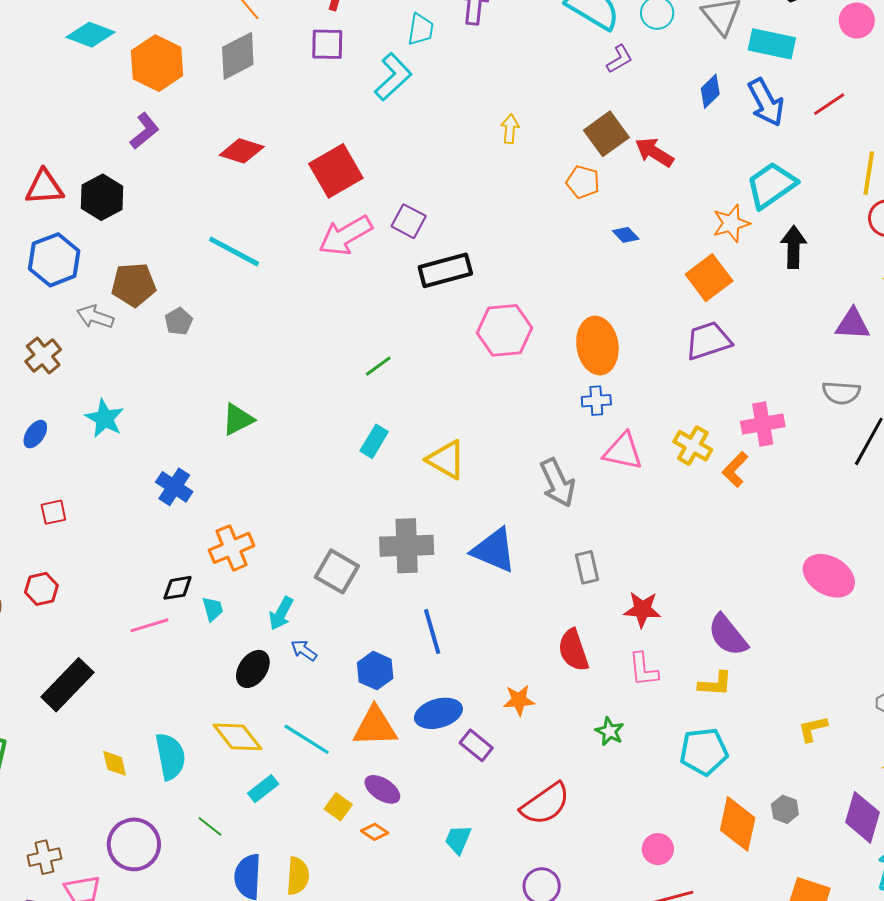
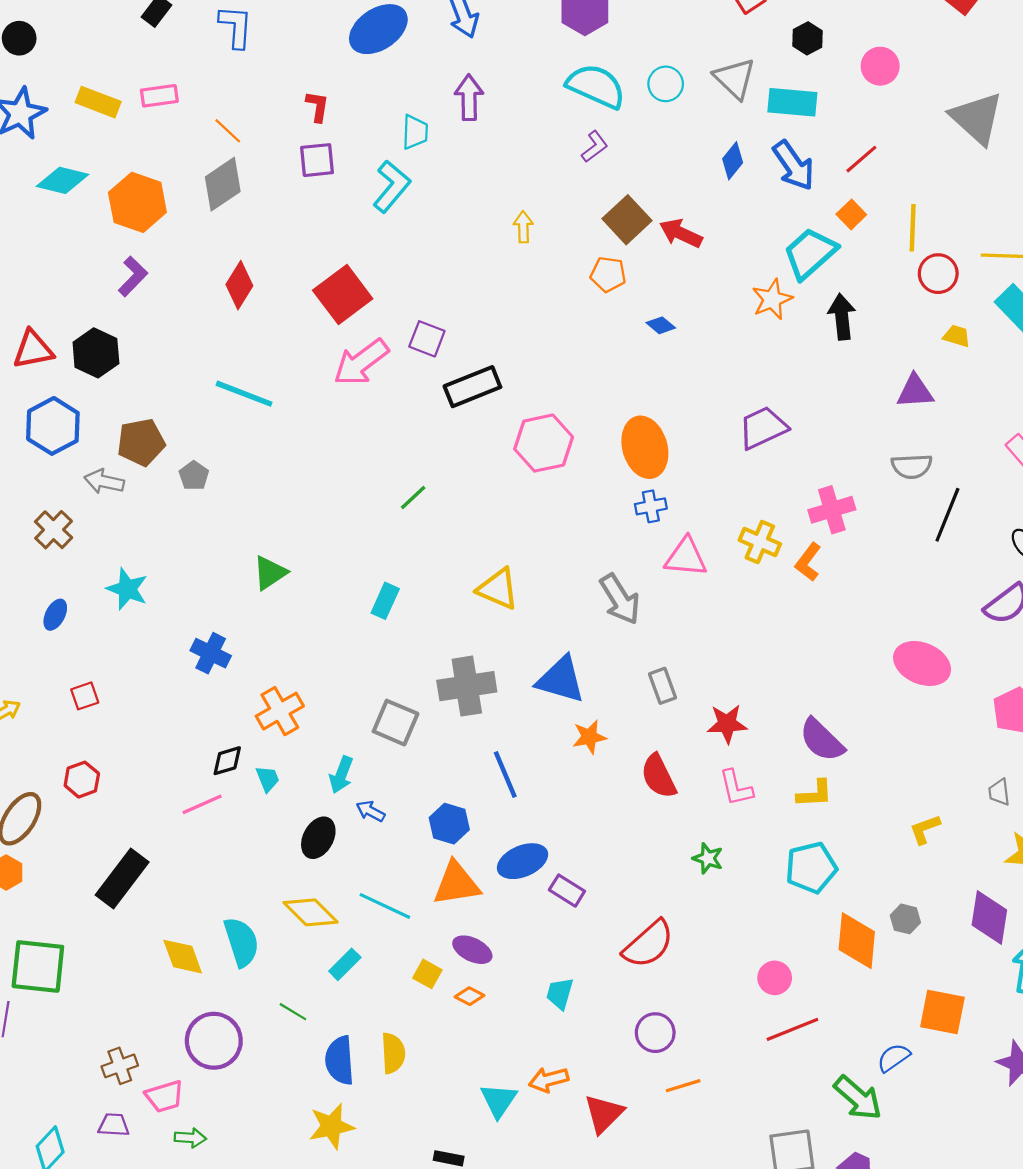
purple L-shape: (619, 59) -> (595, 147), moved
red diamond: (242, 151) -> (239, 285), turned -69
orange square: (709, 278) -> (851, 214), moved, size x0.6
cyan rectangle: (374, 441) -> (385, 601), moved
orange star: (519, 700) -> (589, 737), moved
yellow diamond: (115, 763) -> (183, 957), size x1.4

